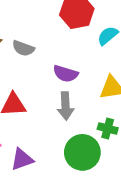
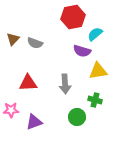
purple semicircle: (66, 74) -> (82, 51), moved
green circle: (82, 152) -> (77, 117), size x0.7

